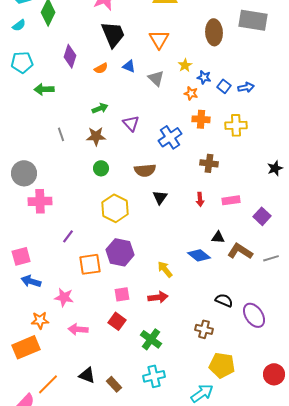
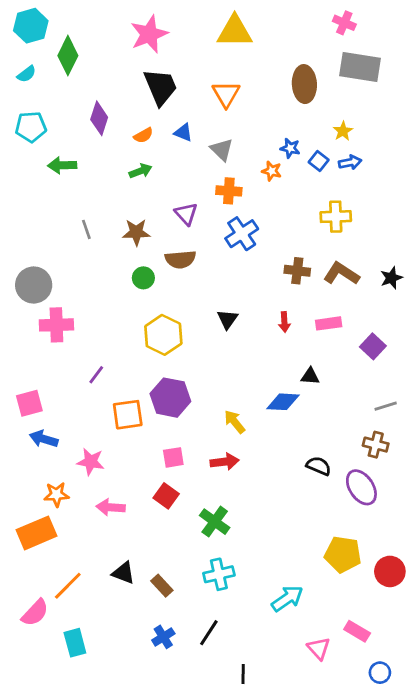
yellow star: (185, 65) -> (343, 131), moved
green arrow: (100, 108) -> (141, 171), moved
orange cross: (201, 119) -> (229, 191), moved
brown semicircle: (145, 170) -> (180, 259), moved
brown L-shape: (240, 251) -> (341, 274), moved
blue diamond: (199, 255) -> (283, 402), turned -35
brown cross: (204, 329) -> (376, 445), moved
yellow pentagon: (222, 365) -> (343, 554), moved

